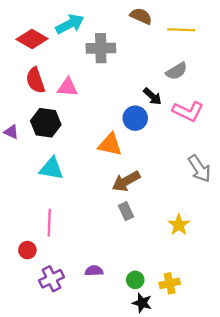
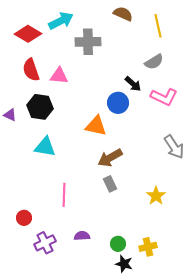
yellow line: (181, 30) -> (158, 26), turned 75
pink line: (49, 223) -> (64, 195), moved

